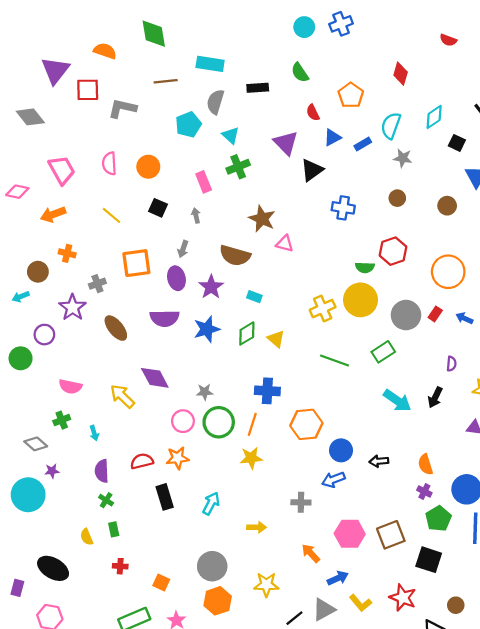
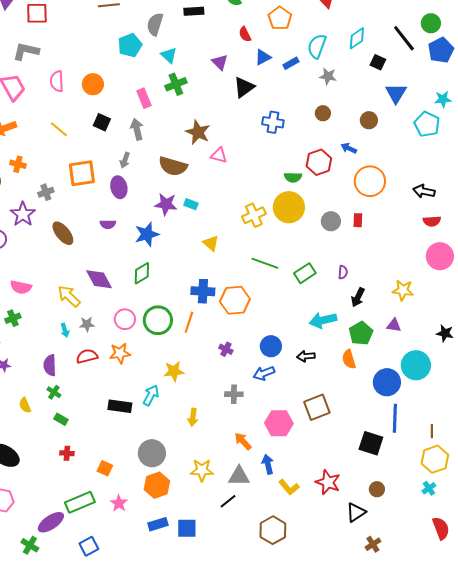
gray L-shape: (122, 108) -> (26, 51), moved
purple triangle: (286, 143) -> (220, 62), size x0.7
gray arrow: (196, 215) -> (137, 129), size x1.5
purple star: (211, 287) -> (166, 204), moved, turned -30
red rectangle: (435, 314) -> (358, 220), turned -32
gray circle: (406, 315) -> (331, 221), size x0.7
purple semicircle: (165, 318) -> (108, 224), size x0.6
blue arrow: (464, 318) -> (349, 148), moved
green diamond: (247, 333) -> (142, 273), moved
green rectangle: (383, 352) -> (305, 273), moved
purple semicircle: (451, 364) -> (343, 272), moved
gray star: (205, 392) -> (87, 324), moved
cyan arrow: (397, 401) -> (323, 320), moved, turned 132
orange hexagon: (306, 424) -> (235, 300), moved
cyan arrow: (94, 433) -> (65, 330), moved
yellow star: (251, 458) -> (174, 371), moved
purple cross: (424, 492) -> (226, 349), moved
black rectangle: (165, 497) -> (120, 406), moved, turned -65
green pentagon: (438, 519) -> (361, 333), moved
yellow arrow: (257, 527) -> (193, 417), turned 96
green rectangle: (114, 529) -> (61, 419), turned -48
brown square: (391, 535) -> (317, 407), moved
yellow semicircle: (87, 537) -> (25, 405), moved
black square: (429, 560) -> (371, 443), moved
blue arrow: (338, 578) -> (268, 464), turned -78
gray triangle: (324, 610) -> (239, 476), moved, turned 30

